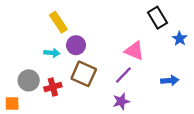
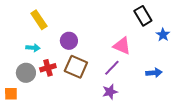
yellow rectangle: (58, 22) -> (39, 20), moved
cyan arrow: (52, 53) -> (33, 48), moved
red cross: (53, 87) -> (48, 68), moved

